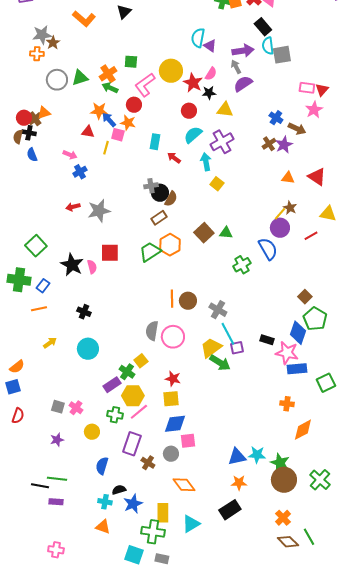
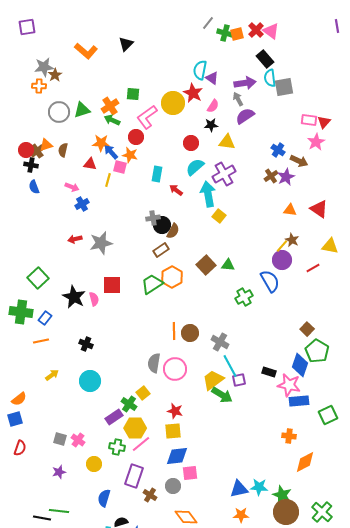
red star: (193, 83) -> (193, 93), moved
brown semicircle: (18, 137) -> (63, 150), moved
cyan arrow: (206, 162) -> (208, 194), size x1.4

